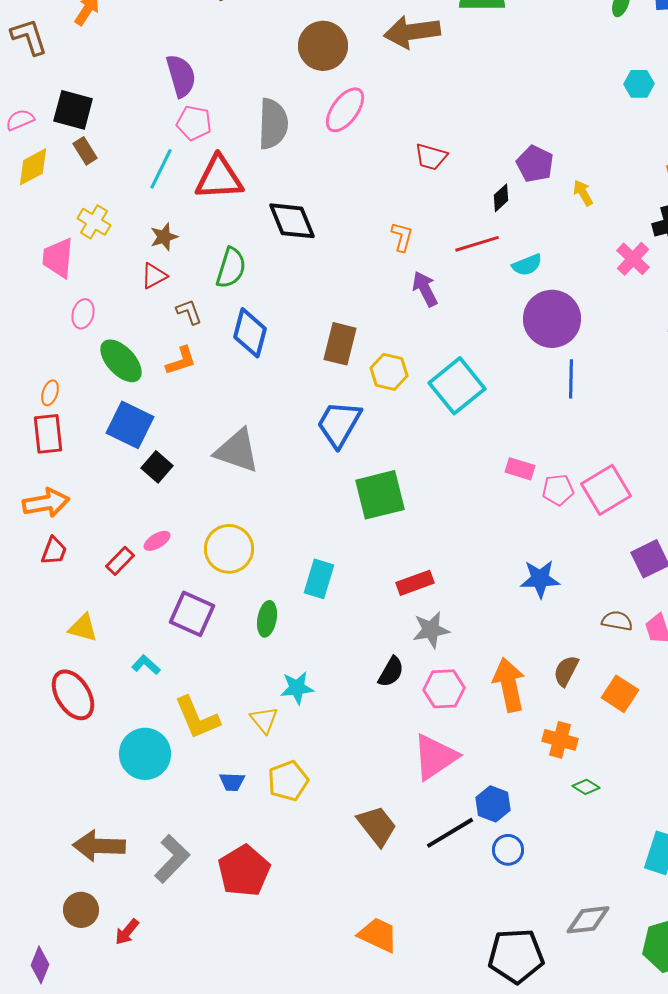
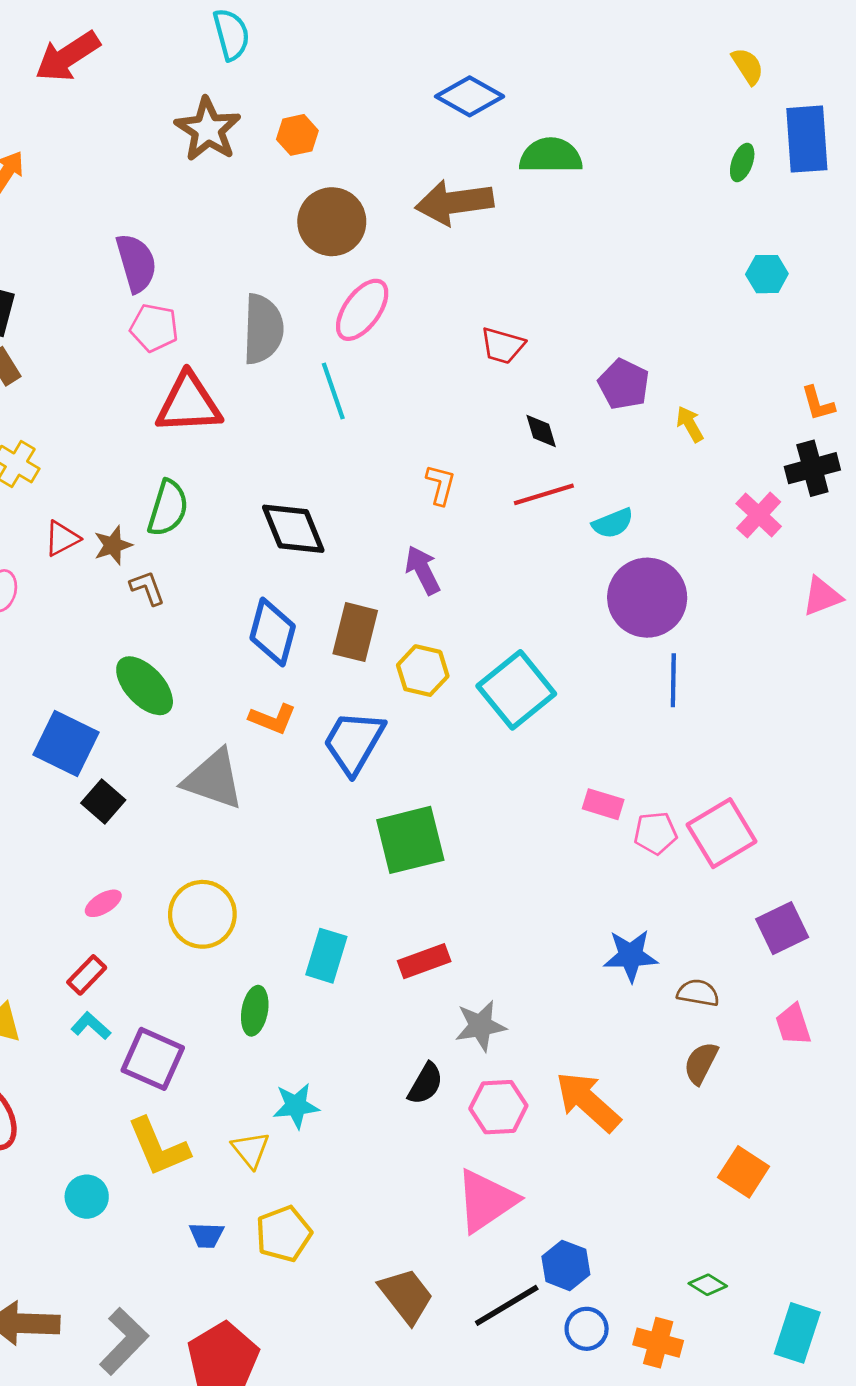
red trapezoid: (431, 157) -> (503, 346), moved
cyan line: (161, 169) -> (333, 391), moved, turned -45
black diamond: (501, 198) -> (541, 431), moved, turned -64
black diamond: (292, 221) -> (293, 529), moved
brown star: (164, 237) -> (113, 545), moved
green semicircle: (231, 268) -> (168, 508), moved
red triangle: (154, 276) -> (62, 538), moved
purple arrow: (425, 289) -> (423, 570), moved
blue diamond: (250, 333) -> (273, 632), moved
green ellipse: (121, 361) -> (145, 686), moved
orange L-shape: (181, 361) -> (273, 719), moved, turned 40
red rectangle: (120, 561) -> (87, 975), moved
red rectangle: (415, 583) -> (424, 961), moved
purple square: (192, 614) -> (153, 1059), moved
brown semicircle: (617, 621) -> (698, 993), moved
cyan L-shape: (146, 665) -> (91, 1026), moved
brown semicircle: (566, 671) -> (701, 1063), moved
orange arrow: (509, 685) -> (588, 1102), turned -36
orange square: (620, 694) -> (744, 1172), moved
orange cross: (560, 740) -> (658, 1343), moved
cyan circle: (145, 754) -> (87, 1197), size x0.6
green diamond: (586, 787) -> (708, 1285), moved

